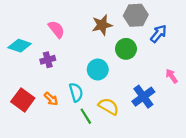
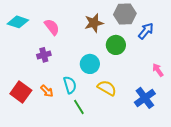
cyan diamond: (20, 46) -> (18, 22), moved
blue cross: (143, 97) -> (145, 98), moved
yellow semicircle: (109, 106) -> (107, 88), moved

